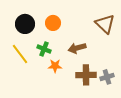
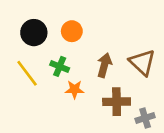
brown triangle: (105, 24) -> (142, 62), moved
brown arrow: (77, 48) -> (104, 65), turned 120
gray cross: (107, 77) -> (145, 118), moved

